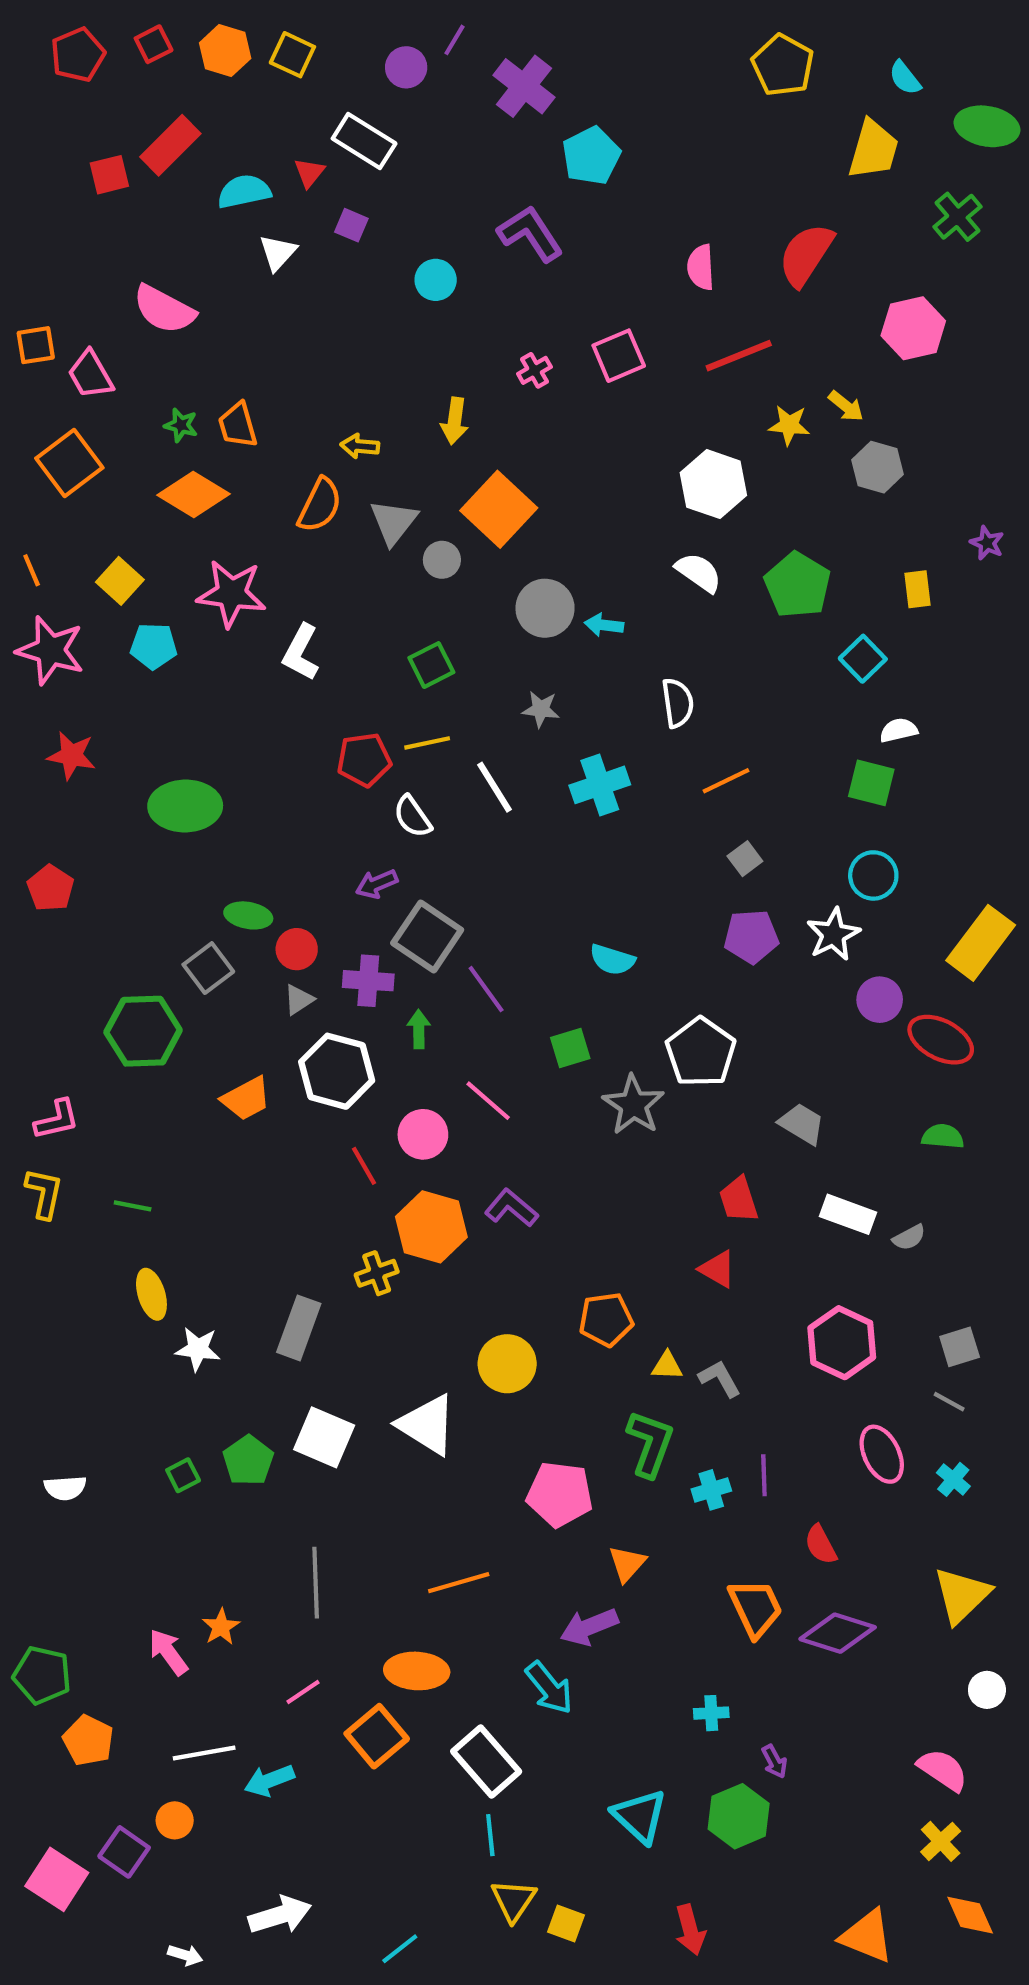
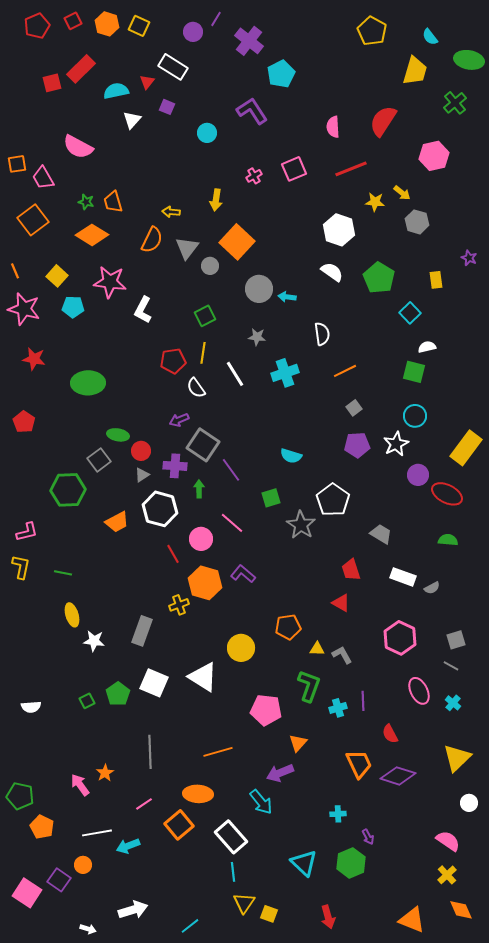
yellow line: (427, 743) -> (203, 353), turned -70

